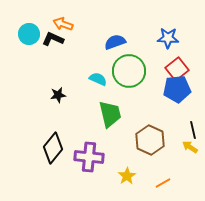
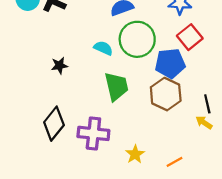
blue pentagon: (177, 89) -> (170, 63), moved
brown hexagon: (150, 140) -> (166, 94), moved

